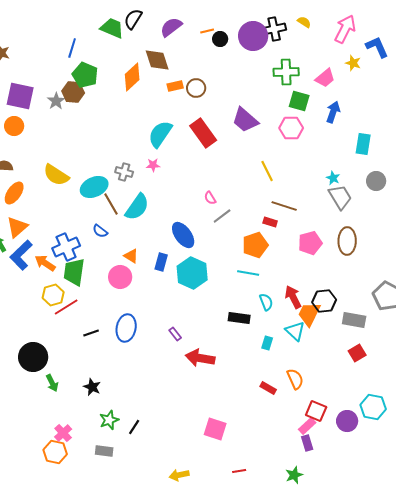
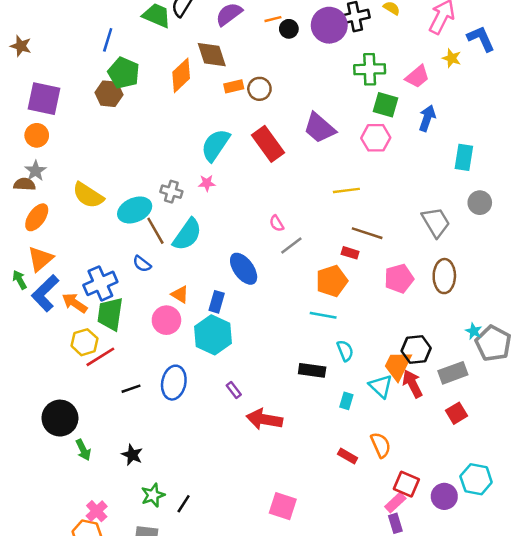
gray star: (56, 101) -> (35, 171), moved
yellow line: (267, 171) -> (346, 190), turned -70
cyan star: (333, 178) -> (474, 331), moved
cyan hexagon: (192, 273) -> (213, 335), moved
red arrow: (293, 297) -> (412, 384), moved
gray rectangle: (354, 320) -> (453, 373), turned -30

